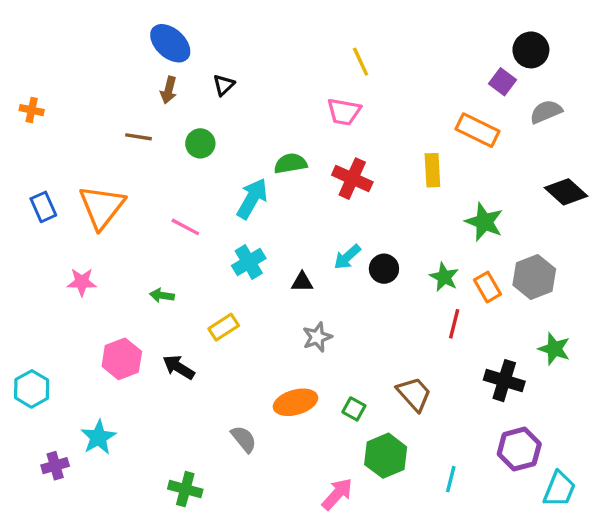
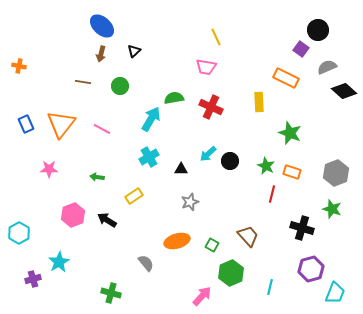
black diamond: (566, 192) -> (344, 91), moved
pink line: (185, 227) -> (102, 129), moved
gray hexagon: (534, 277) -> (336, 173), moved
orange rectangle: (488, 287) -> (292, 172), turned -42

